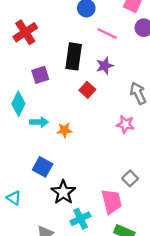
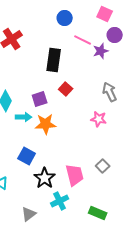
purple star: (105, 66) -> (101, 51), moved
purple square: (40, 75) -> (40, 99), moved
orange star: (64, 130) -> (46, 124), size x1.5
pink trapezoid: (112, 201) -> (75, 175), moved

